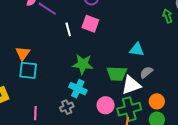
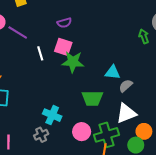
green star: (83, 64) -> (73, 62), moved
gray semicircle: (146, 72) -> (126, 86), moved
white triangle: (131, 85) -> (126, 113), moved
orange circle: (157, 101) -> (144, 131), moved

